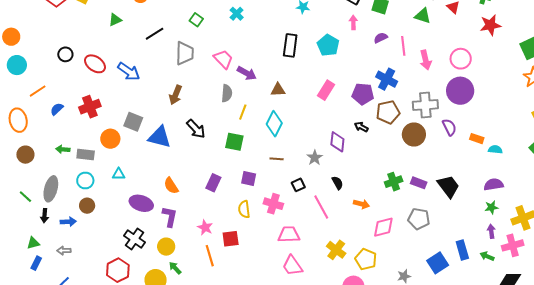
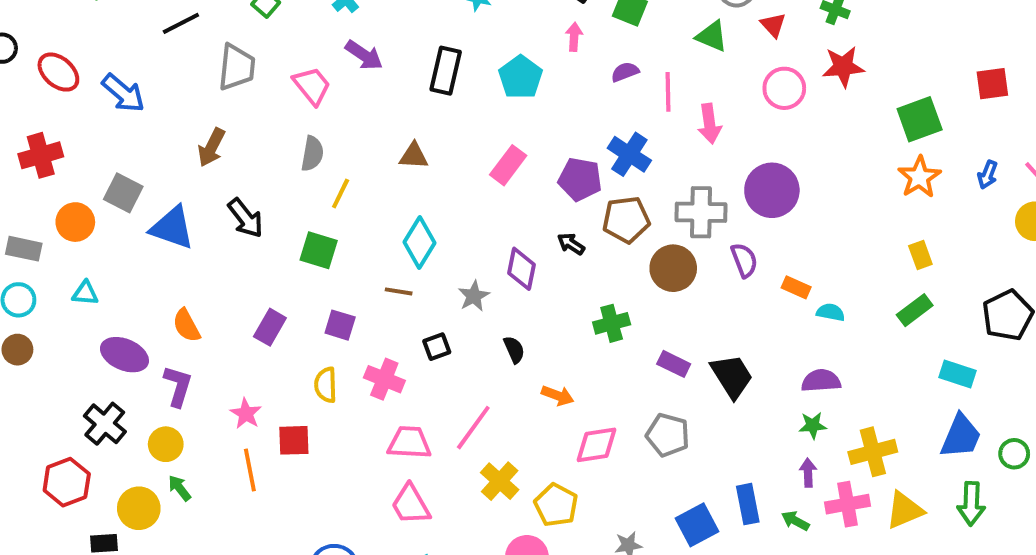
pink circle: (461, 59) -> (784, 88), moved
purple arrow: (247, 73) -> (364, 55), moved
cyan diamond: (274, 124) -> (419, 242), moved
green cross: (394, 182) -> (612, 323), moved
pink line: (321, 207) -> (473, 428), moved, turned 60

